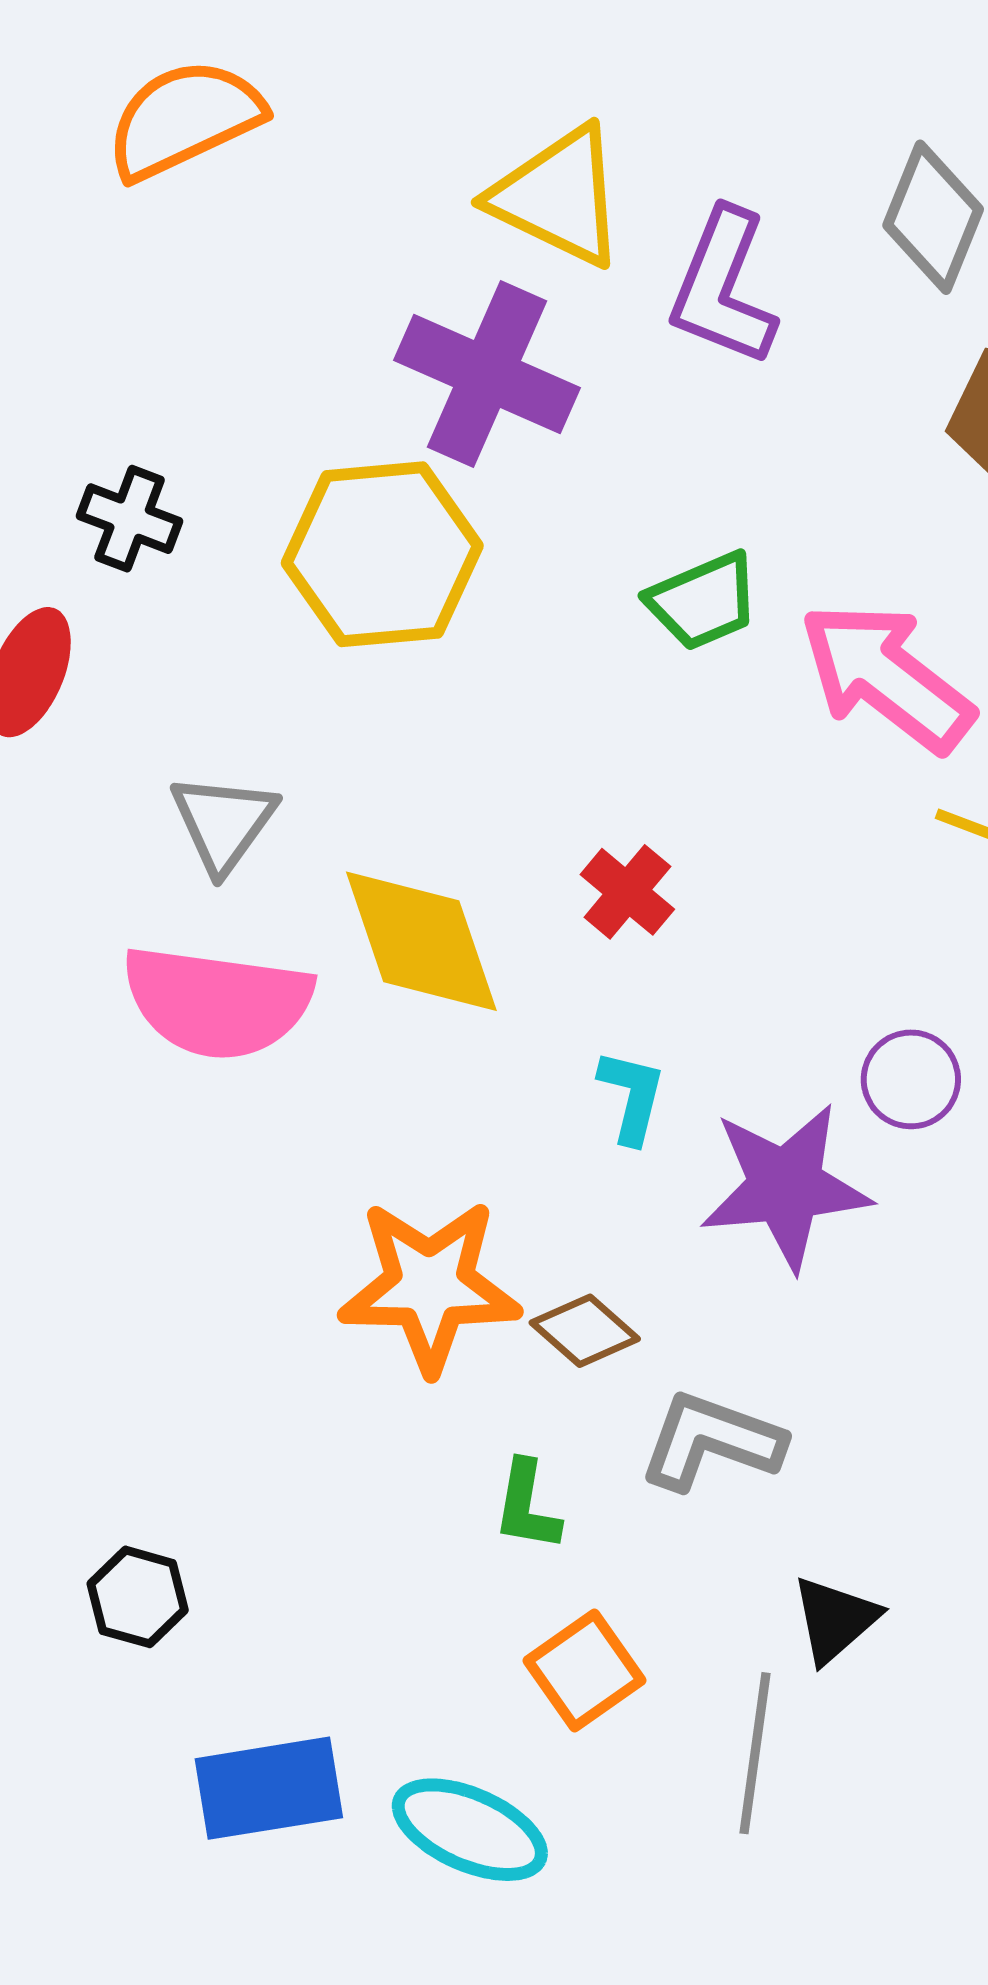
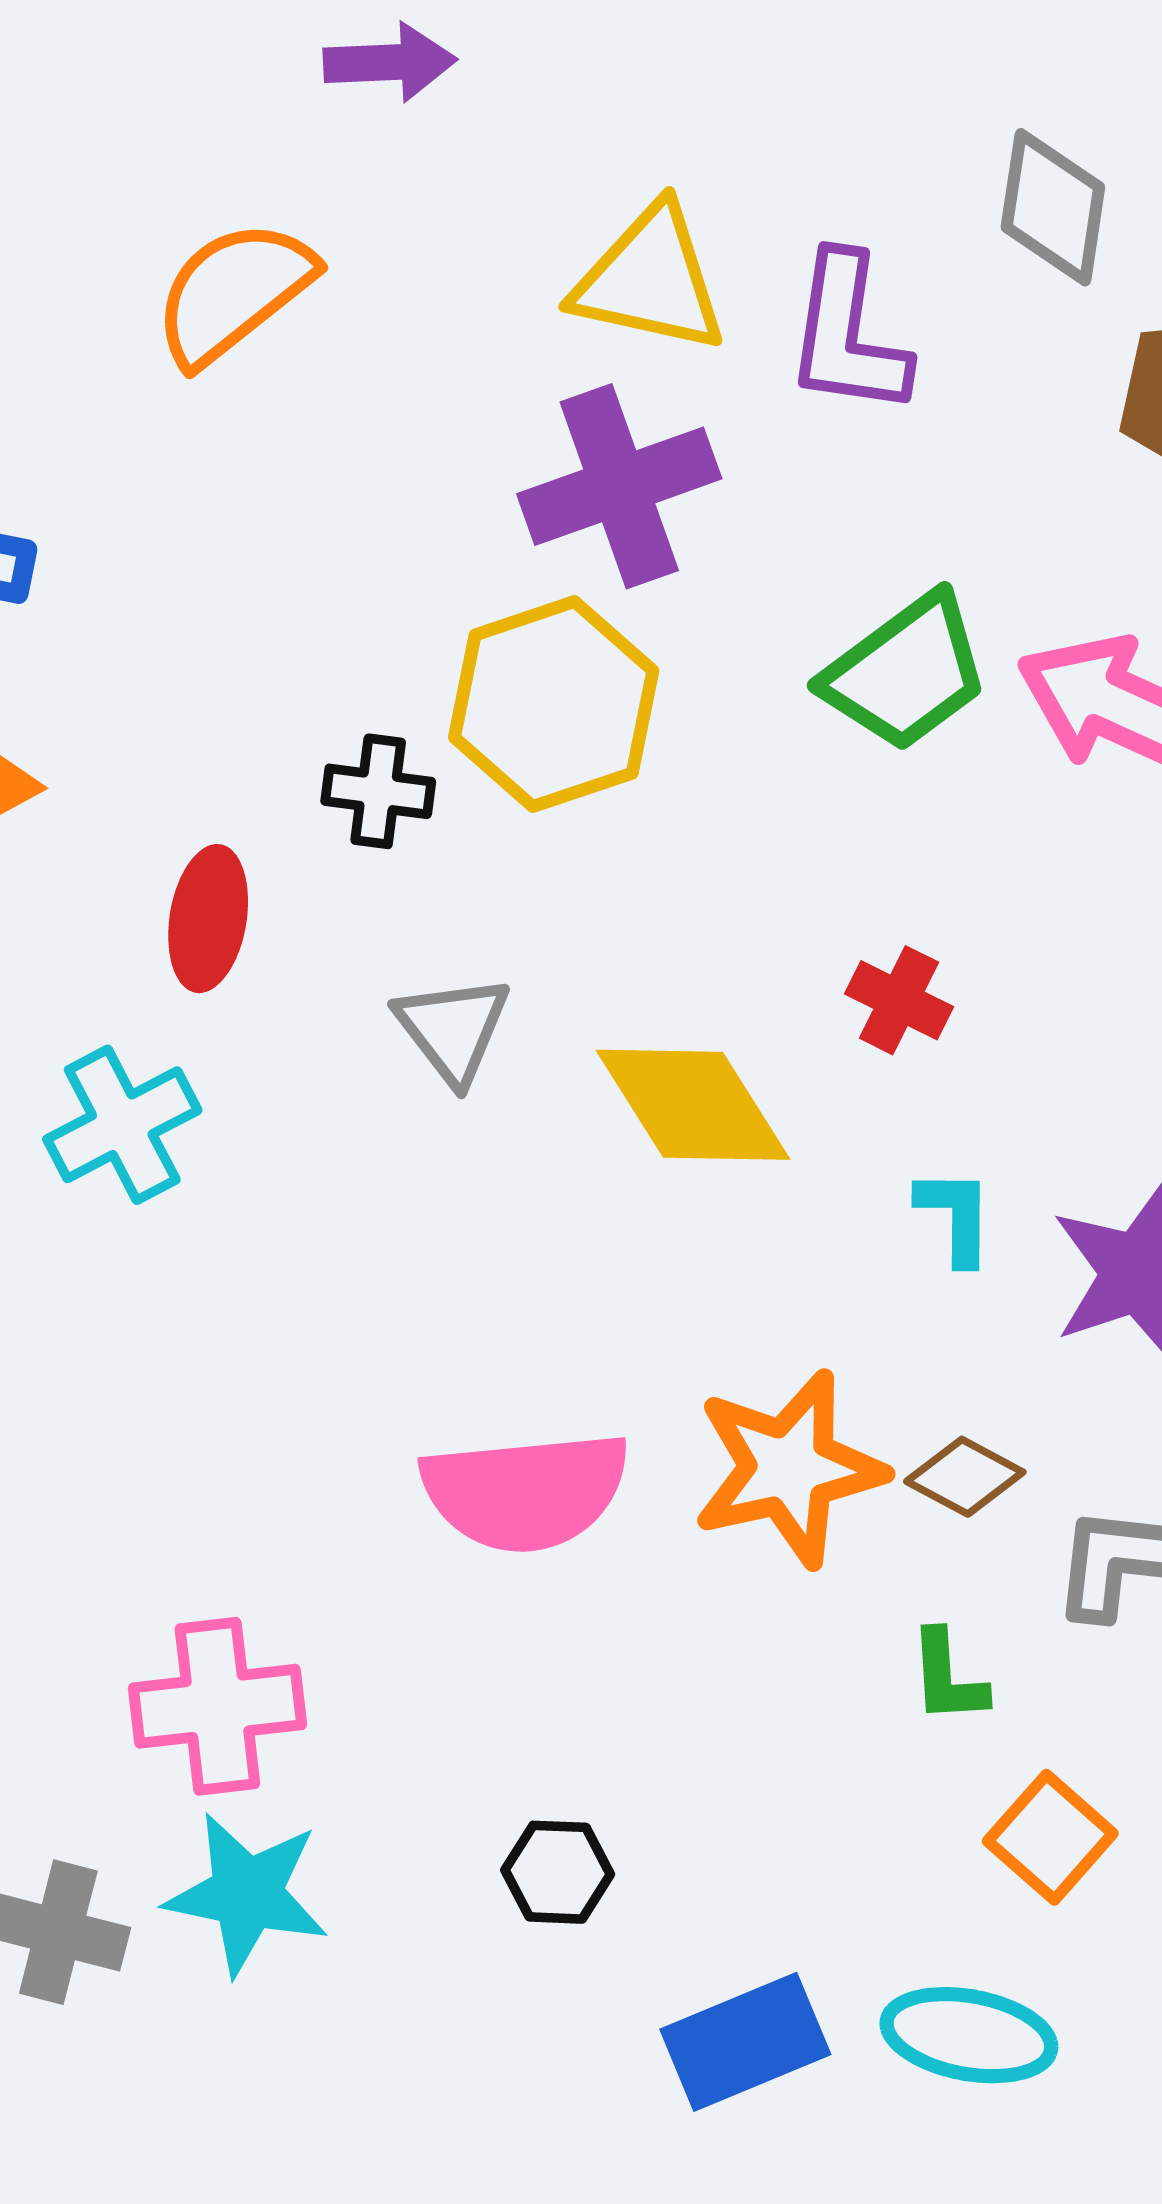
purple cross: (487, 374) -> (619, 486), turned -30
black cross: (130, 519) -> (378, 791), moved
green trapezoid: (703, 601) -> (906, 672), size x1.4
pink semicircle: (217, 1002) -> (526, 1491), moved

